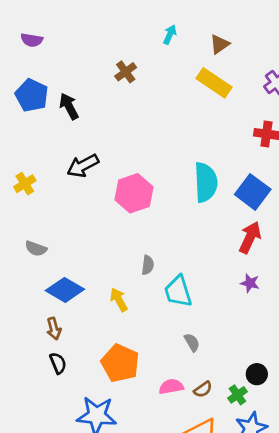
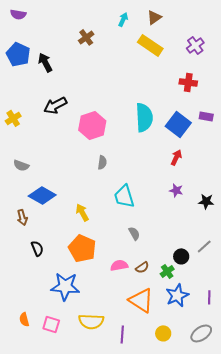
cyan arrow: (170, 35) -> (123, 19), moved
red arrow: (250, 237) -> (176, 157), size x0.7
gray semicircle: (148, 265) -> (102, 162), moved
yellow arrow: (119, 300) -> (82, 212), moved
brown arrow: (54, 329) -> (22, 217), moved

